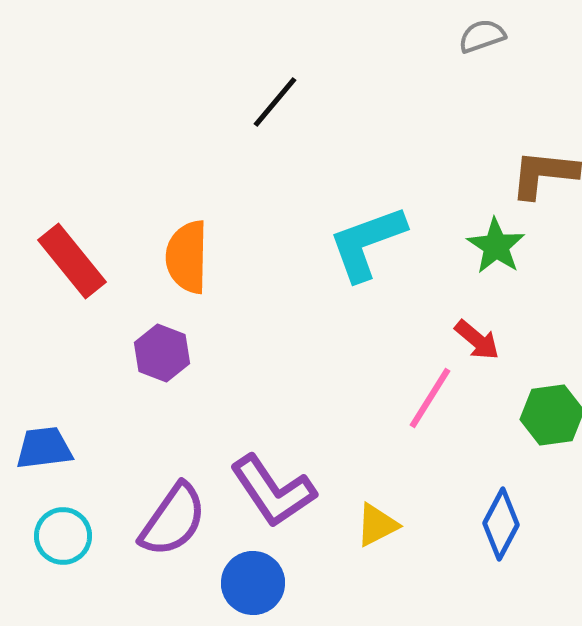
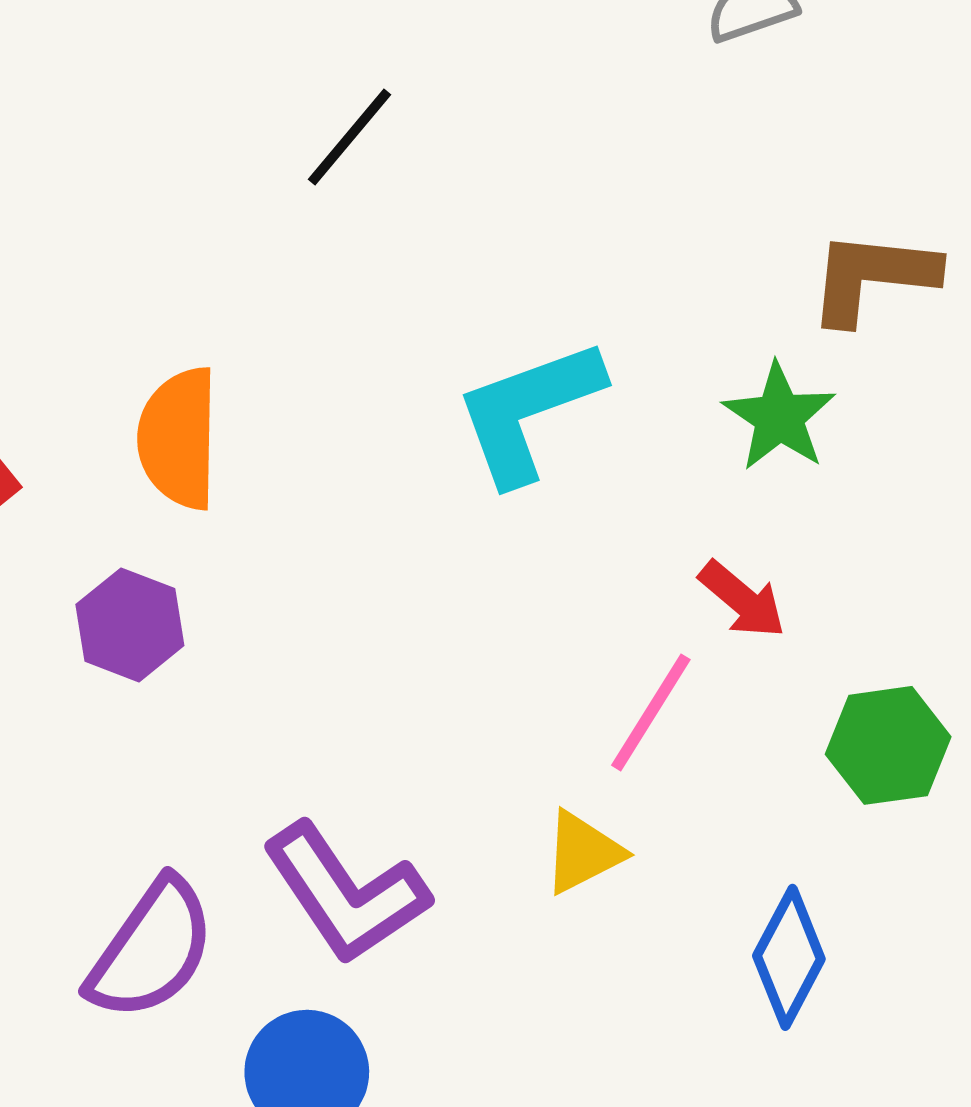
yellow triangle: (377, 525) -> (583, 852), moved

